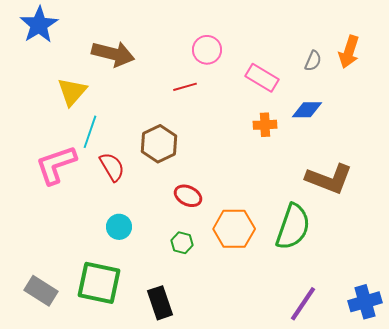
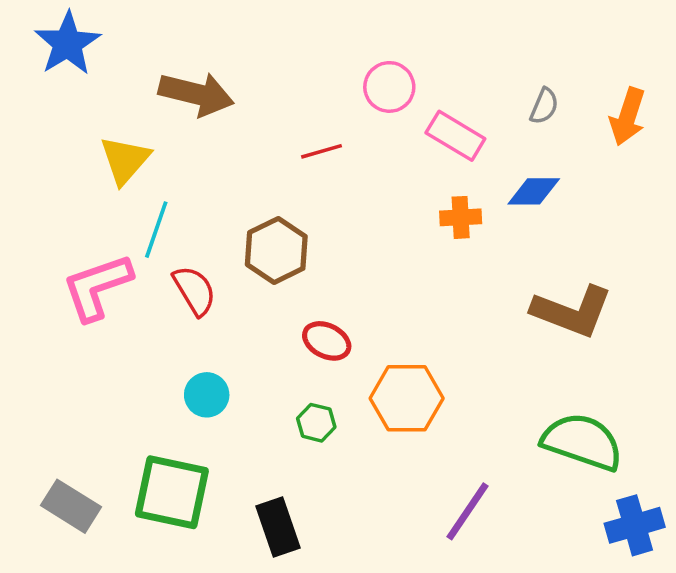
pink circle: (207, 50) -> (389, 87), moved
orange arrow: (349, 52) -> (628, 117), moved
green semicircle: (293, 227) -> (582, 442), moved, turned -90
purple line: (303, 304) -> (468, 511), moved

